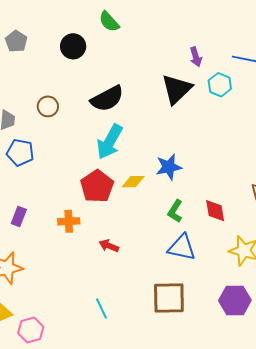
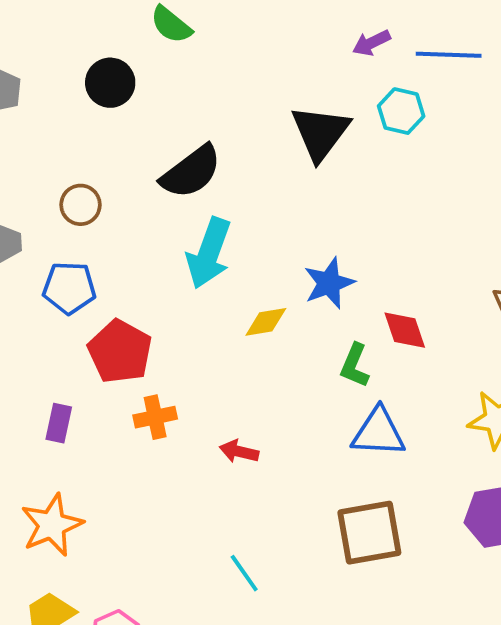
purple arrow: (196, 57) -> (371, 43), moved, turned 90
blue pentagon: (20, 152) -> (69, 288), moved
red pentagon: (97, 186) -> (120, 351), moved
red diamond: (215, 211) -> (405, 330), moved

